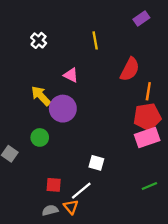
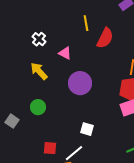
white cross: (39, 40) -> (39, 39), moved
red semicircle: (130, 69) -> (105, 38), moved
purple circle: (63, 109) -> (80, 83), moved

